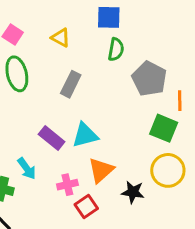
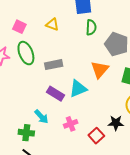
gray rectangle: (71, 84) -> (54, 65), moved, turned 60
orange triangle: (101, 170) -> (100, 70), moved
red square: (86, 207) -> (96, 136), moved

